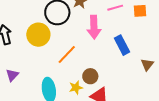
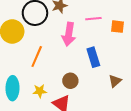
orange line: (67, 55) -> (37, 56), turned -30
brown circle: (90, 76) -> (70, 81), moved

